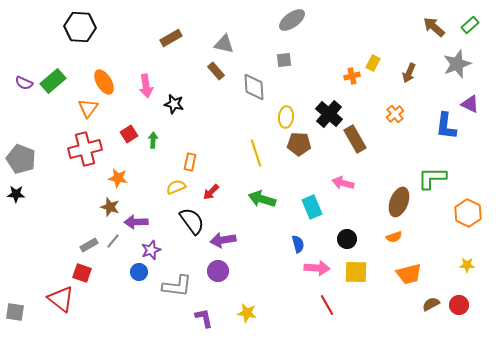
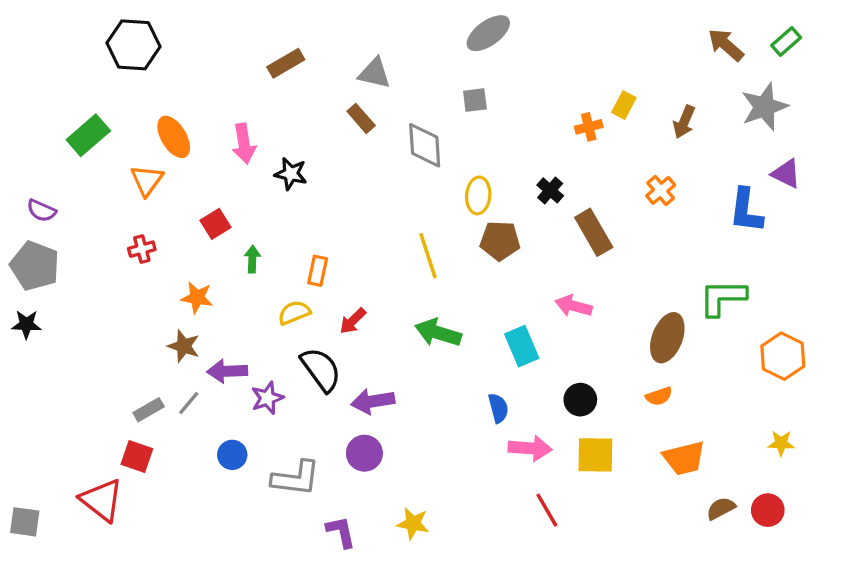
purple semicircle: (24, 83) -> (41, 211), moved
black cross: (329, 114) -> (550, 190), size x0.6
green arrow: (153, 140) -> (252, 259), moved
red cross: (85, 149) -> (142, 249), size x0.5
purple star: (151, 250) -> (267, 398), moved

